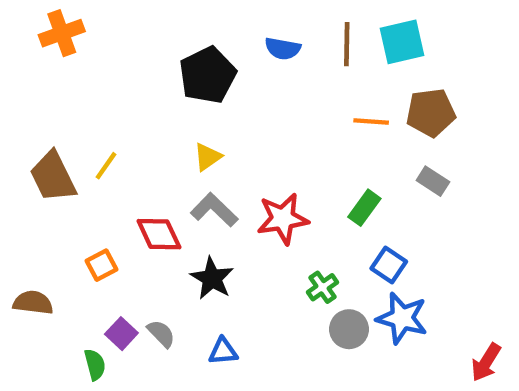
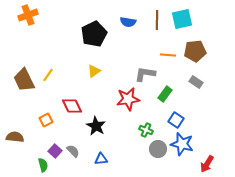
gray L-shape: (214, 210) -> (145, 74), moved, turned -35
green cross: (322, 287) -> (146, 130), turned -32
red arrow: (486, 362) -> (207, 164), moved

